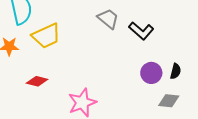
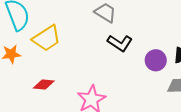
black L-shape: (141, 31) -> (120, 43), moved

